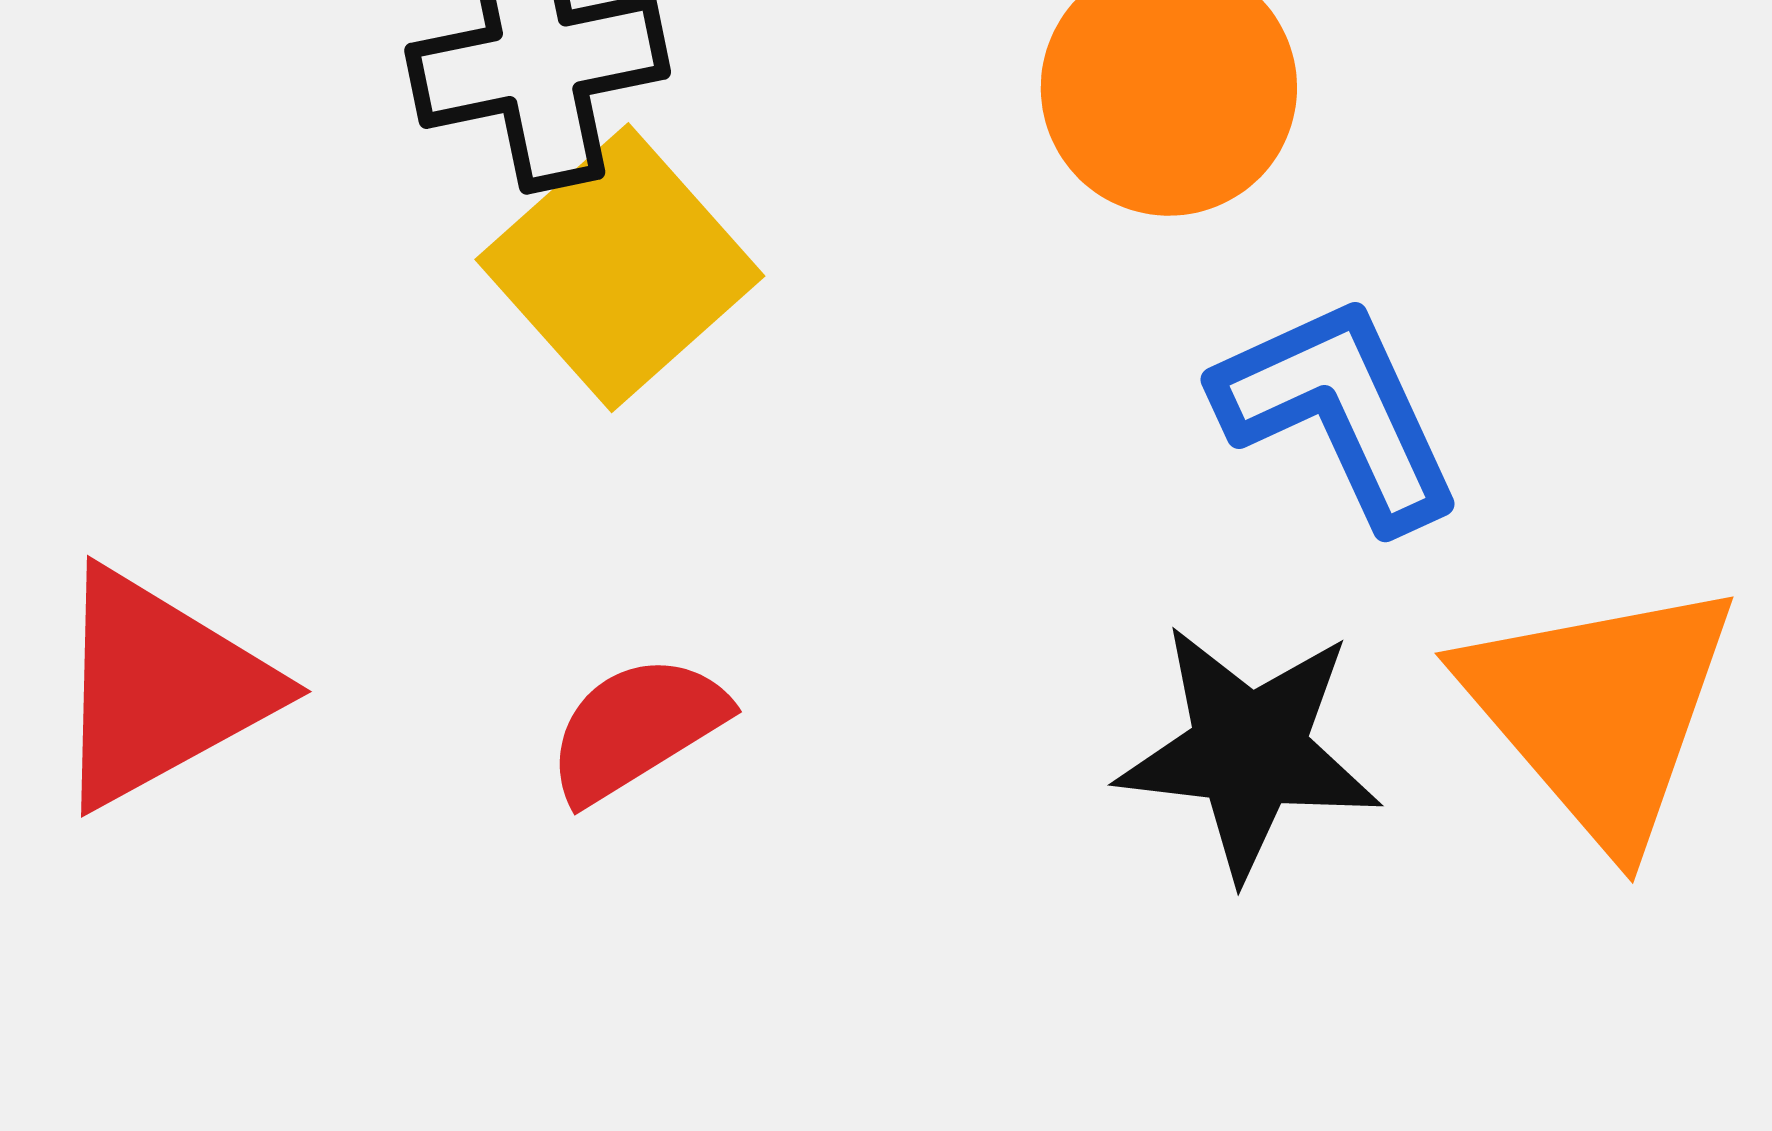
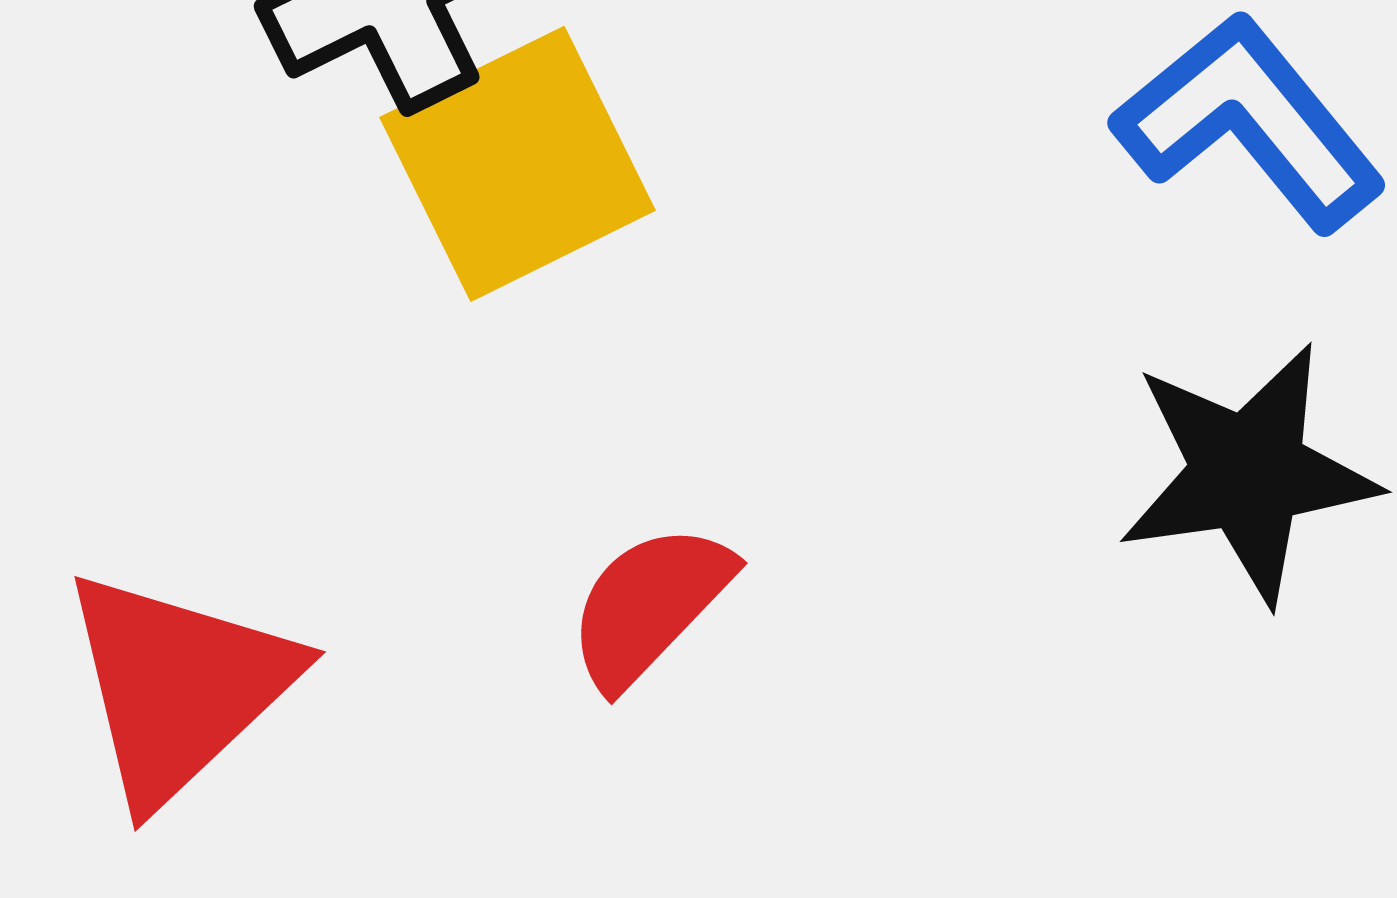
yellow square: (620, 268) -> (517, 164), turned 30

